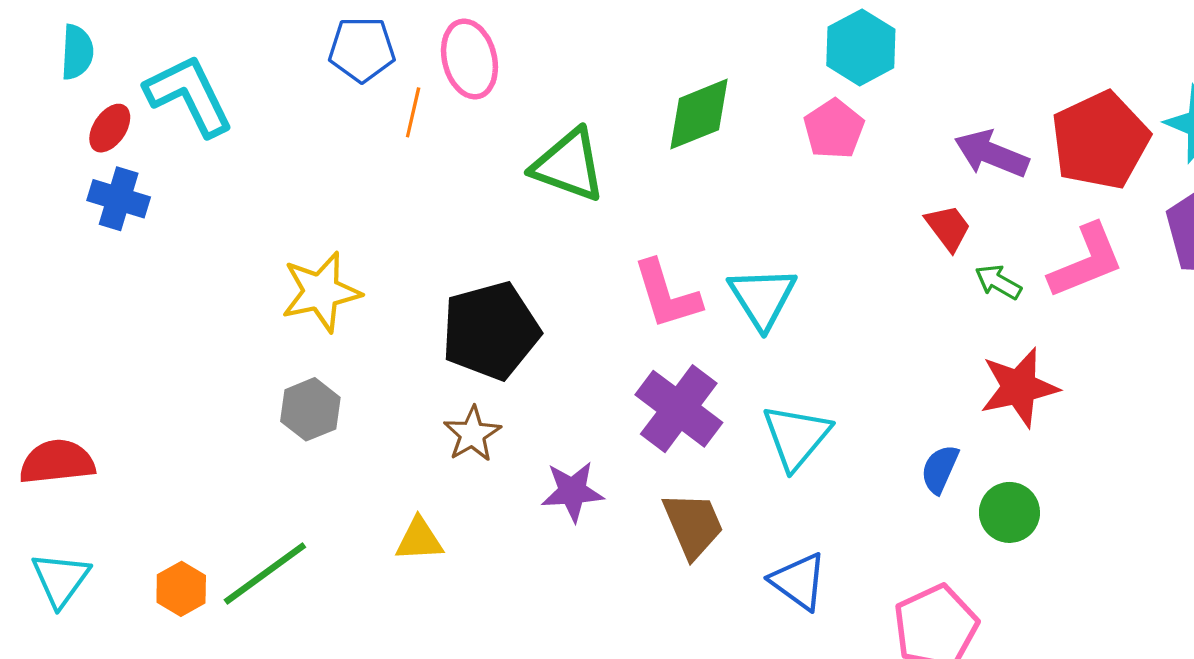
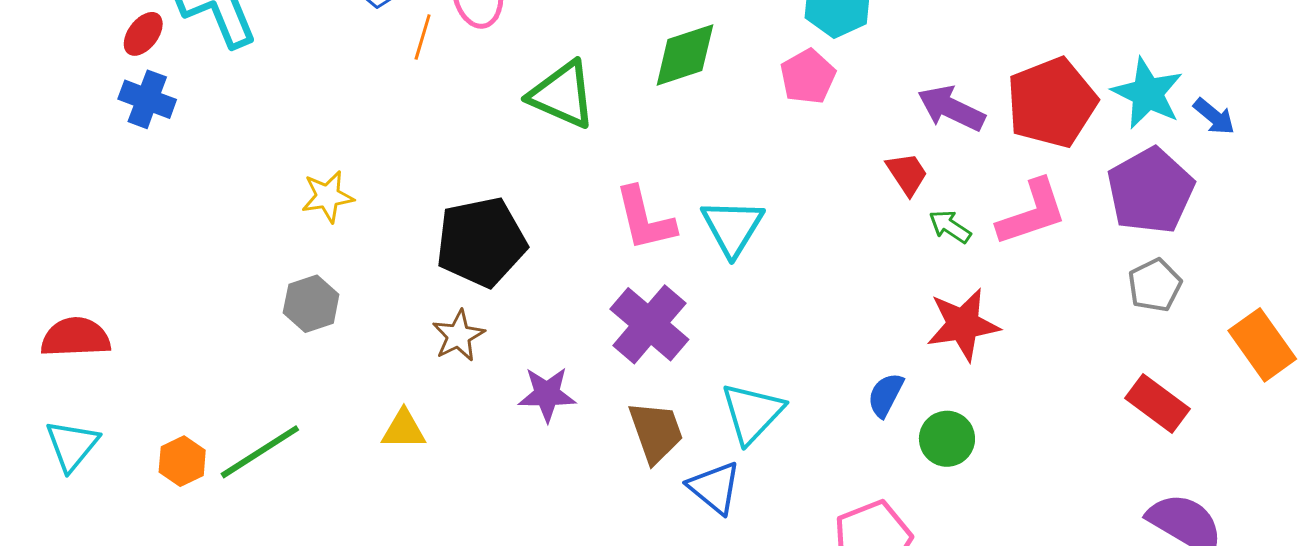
yellow star: (321, 292) -> (328, 196), size x0.7
cyan triangle: (796, 437) -> (752, 413), moved
blue triangle: (799, 581) -> (715, 488), moved

